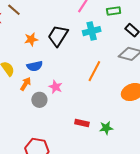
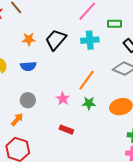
orange arrow: (26, 84) -> (17, 119), moved
pink star: (55, 87) -> (63, 99), moved
green star: (106, 128) -> (89, 103), moved

